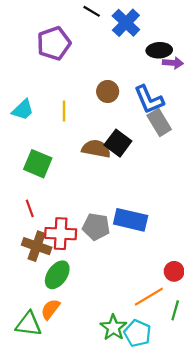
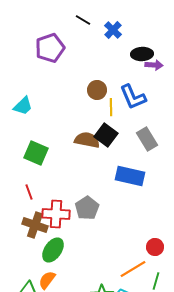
blue cross: (126, 23) -> (113, 30), size x0.7
yellow line: (64, 111) -> (111, 107), moved
gray rectangle: (159, 122) -> (147, 139), moved
blue rectangle: (131, 220) -> (130, 176), moved
gray pentagon: (96, 227) -> (87, 208), turned 30

